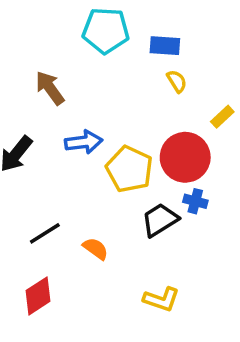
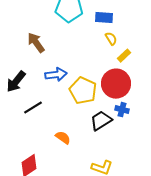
yellow rectangle: (222, 117) -> (124, 56), moved
black line: (45, 233) -> (33, 108), moved

